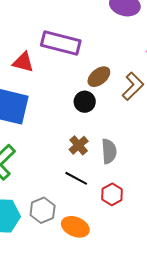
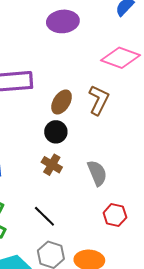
brown cross: (79, 145) -> (52, 165), moved
black line: (76, 178) -> (44, 216), moved, turned 35

